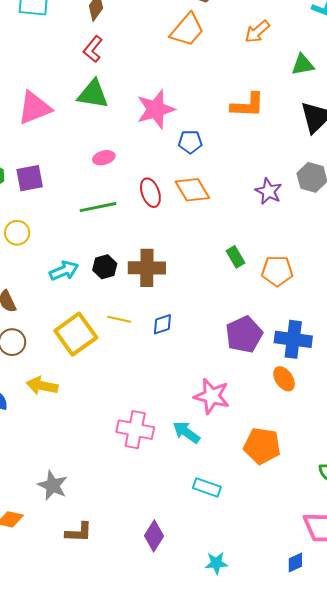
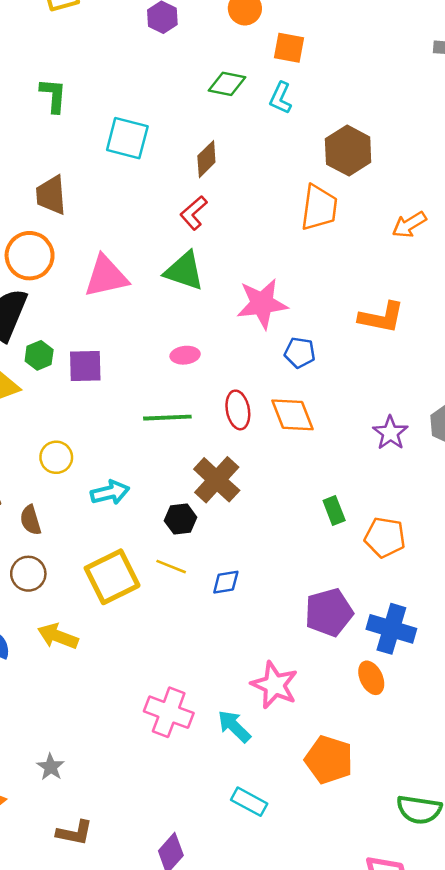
orange trapezoid: (187, 30) -> (319, 208), turned -42
yellow circle: (17, 233) -> (56, 457), moved
black hexagon: (105, 267) -> (181, 519), moved
brown cross: (147, 268) -> (217, 480), moved, turned 33
gray star: (53, 485) -> (51, 767), size x0.7

